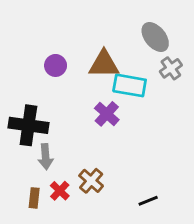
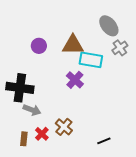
gray arrow: (46, 157) -> (32, 110), turned -66

